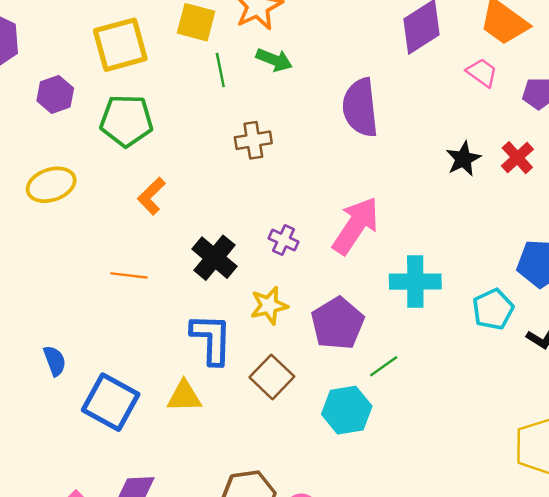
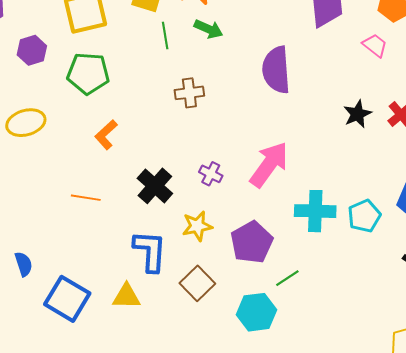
cyan pentagon: (493, 309) -> (364, 216), moved

